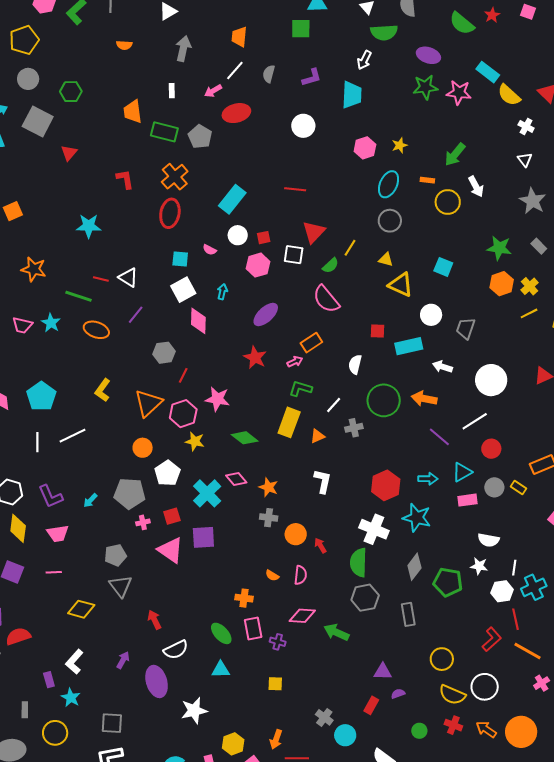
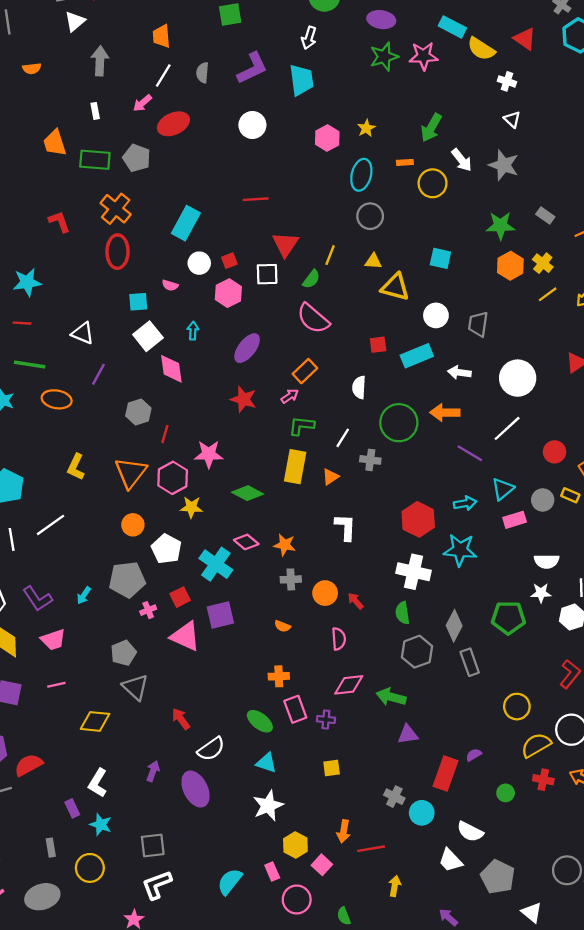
purple L-shape: (312, 77) -> (252, 68), size x1.4
gray star: (533, 201) -> (504, 165), moved
red line: (101, 279) -> (22, 323), moved
gray cross: (354, 428) -> (370, 460), turned 30
red circle: (491, 449) -> (555, 452), moved
green semicircle: (359, 563) -> (403, 613), size x0.7
gray diamond: (414, 567) -> (454, 626), moved
orange semicircle: (272, 575) -> (282, 626), moved
cyan triangle: (221, 670) -> (266, 763), turned 30
purple triangle: (383, 672) -> (408, 734), moved
yellow semicircle: (452, 695) -> (536, 745), turned 136
red rectangle: (371, 705) -> (446, 773), size x1.6
white star: (194, 711) -> (268, 806), moved

